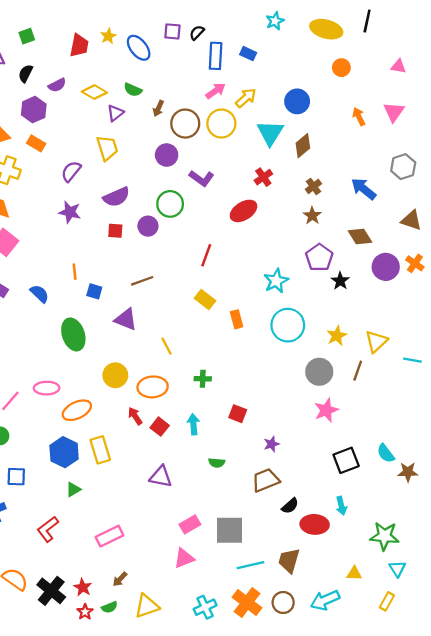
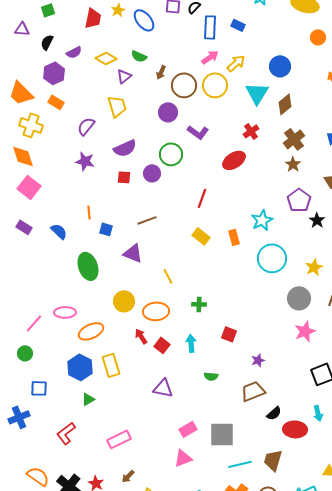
brown cross: (313, 186) -> (294, 139), size x1.5
orange rectangle: (237, 319) -> (234, 237), moved

